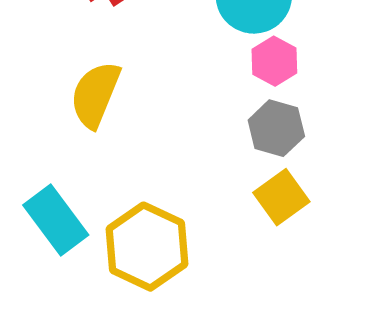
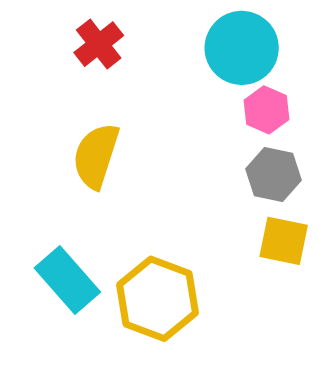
yellow square: (281, 197) -> (284, 241), turned -38

